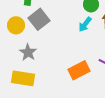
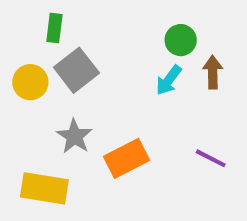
gray star: (28, 52) -> (74, 136), moved
orange rectangle: (79, 70) -> (127, 158), moved

